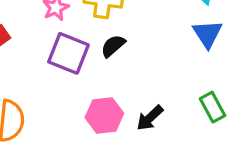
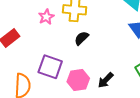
purple square: (68, 53) -> (50, 67), moved

